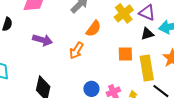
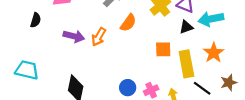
orange arrow: (76, 51) -> (99, 37), moved

